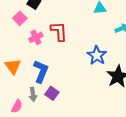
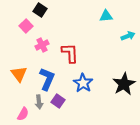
red L-shape: (59, 31) -> (70, 53), moved
blue star: (97, 55) -> (83, 83), moved

